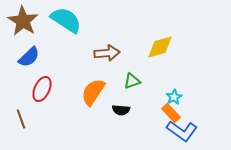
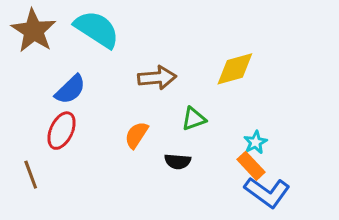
blue semicircle: (29, 57) -> (70, 89), moved
orange semicircle: (93, 92) -> (136, 135), size x0.7

